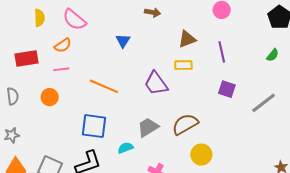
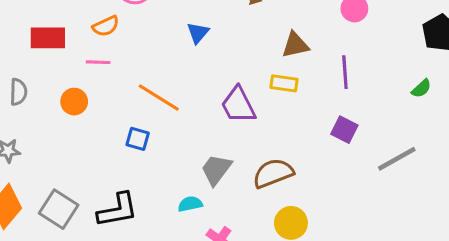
blue square: (94, 126) -> (138, 139), moved, size x0.6
gray trapezoid: (148, 127) -> (216, 170), turned -30
cyan semicircle: (126, 148) -> (190, 204), moved

